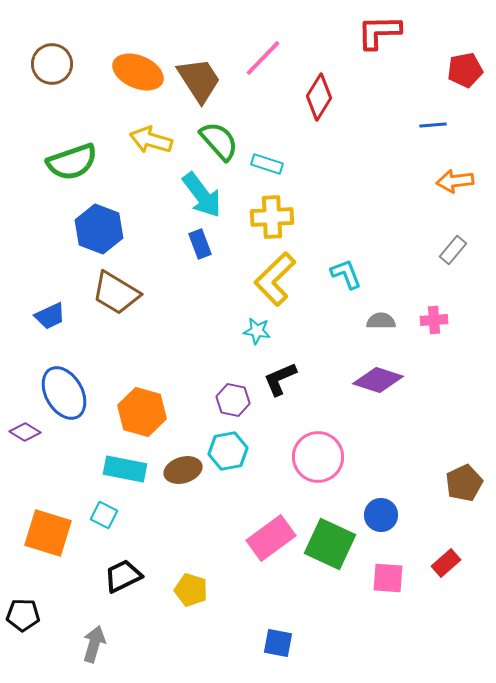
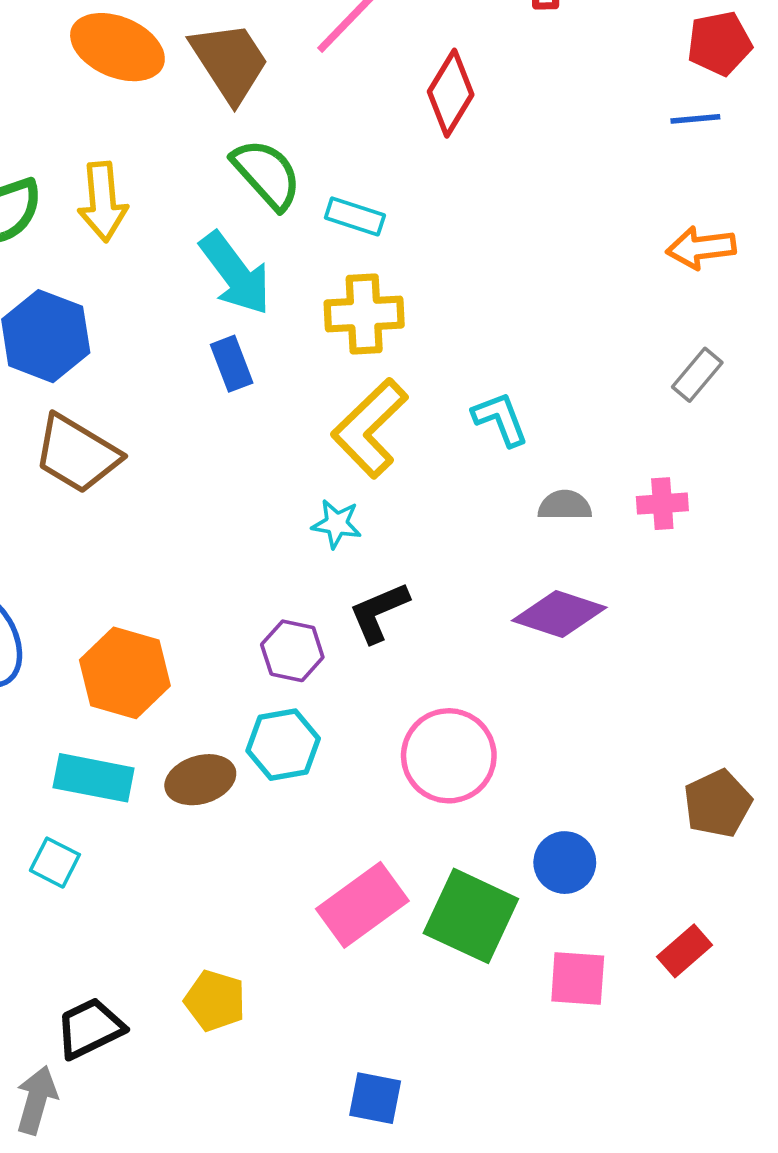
blue line: (433, 125) -> (695, 119), moved
yellow arrow: (151, 140) -> (103, 202), moved, turned -111
black trapezoid: (123, 576) -> (90, 1028), moved

